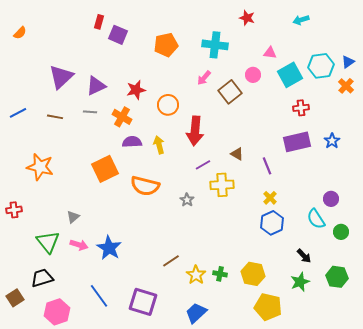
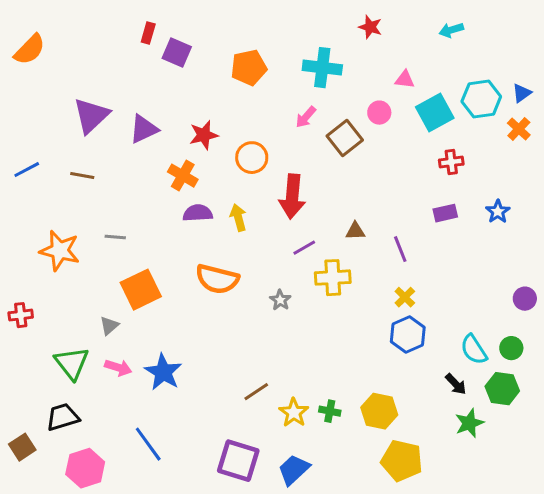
orange semicircle: (20, 33) -> (30, 50), size x1.6
gray line: (90, 112) -> (115, 237), moved
purple rectangle: (297, 142) -> (445, 213), size x0.6
brown triangle: (237, 154) -> (355, 231), turned -32
orange square: (105, 169) -> (141, 290), moved
purple circle: (331, 199) -> (525, 299), moved
cyan semicircle: (316, 219) -> (474, 350), moved
green hexagon: (337, 277) -> (502, 389), moved
green star: (300, 282) -> (469, 423), moved
purple square: (143, 302) -> (238, 461), moved

